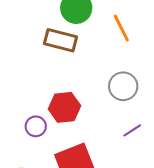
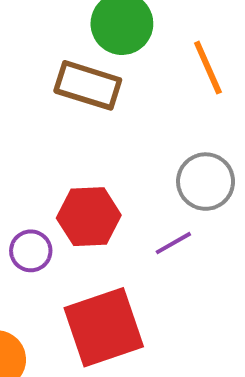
purple line: (132, 130) -> (173, 243), moved

